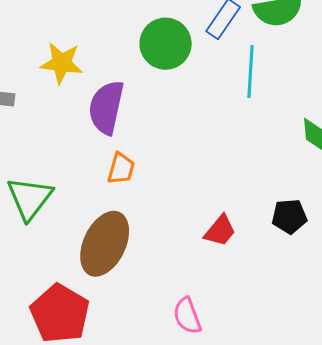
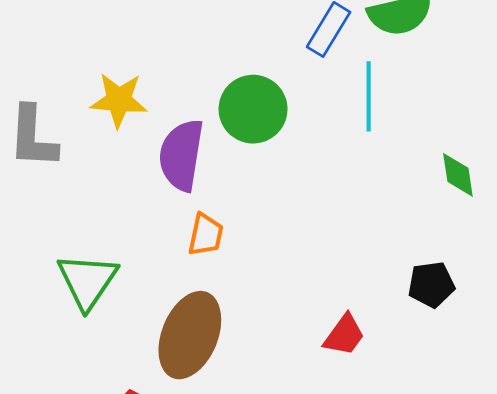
green circle: (166, 44) -> (253, 109), moved
red trapezoid: (220, 231) -> (344, 335), moved

